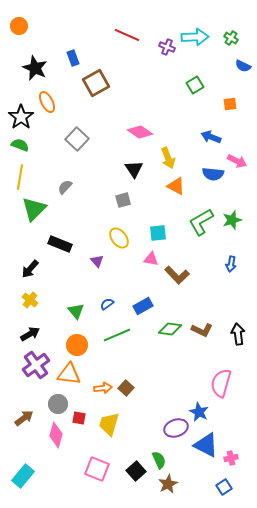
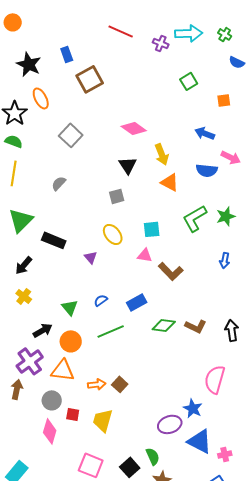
green triangle: (34, 209) -> (21, 220), moved
black arrow: (30, 334) -> (43, 330), moved
brown arrow: (24, 418) -> (17, 389), moved, turned -42

